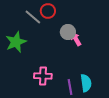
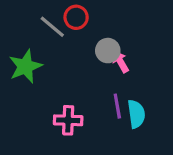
cyan semicircle: (86, 83) -> (136, 114), moved
purple line: (70, 87) -> (117, 106), moved

